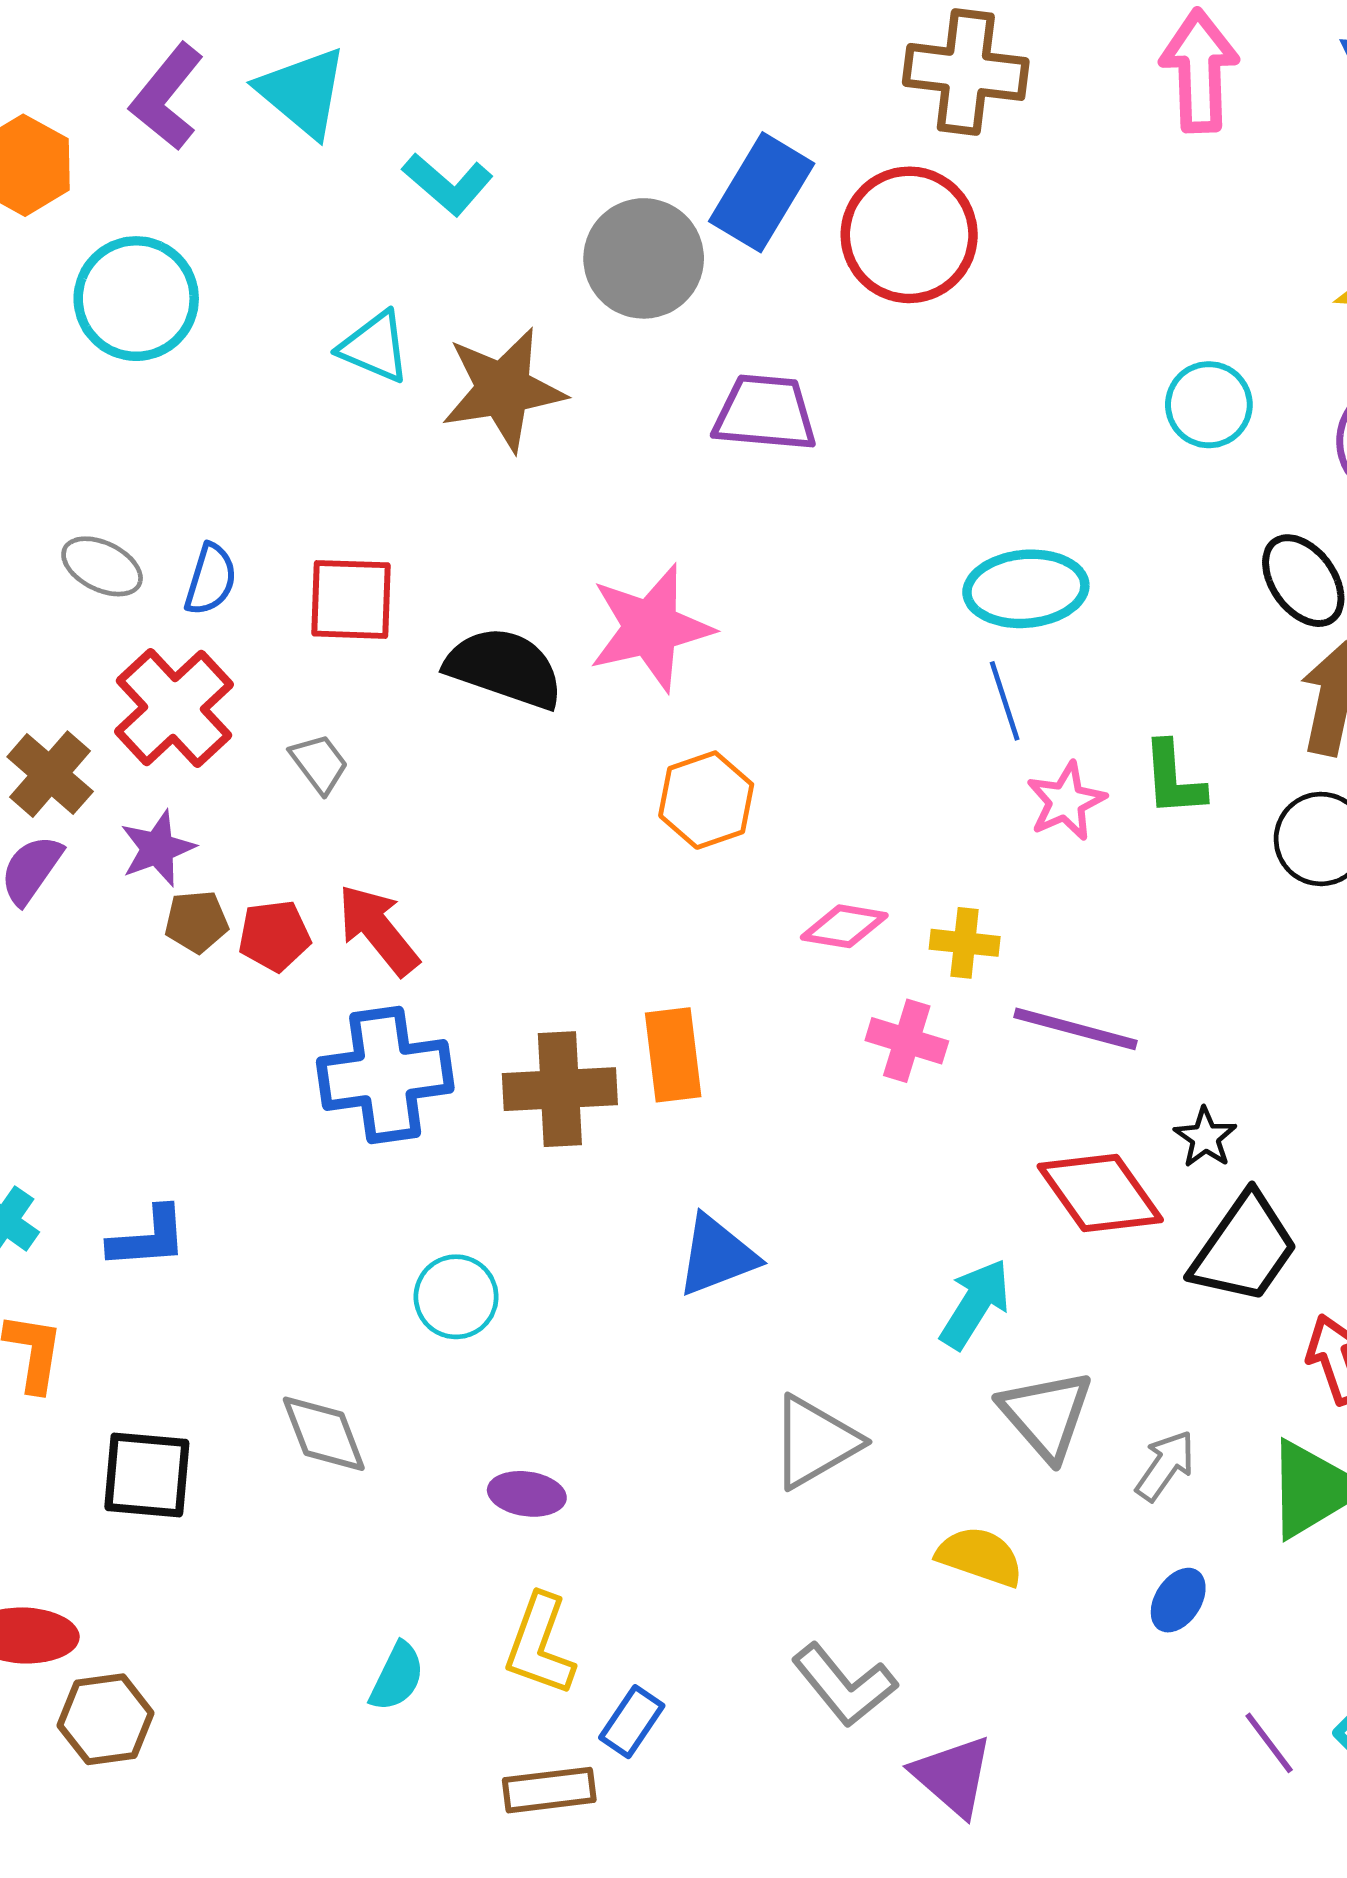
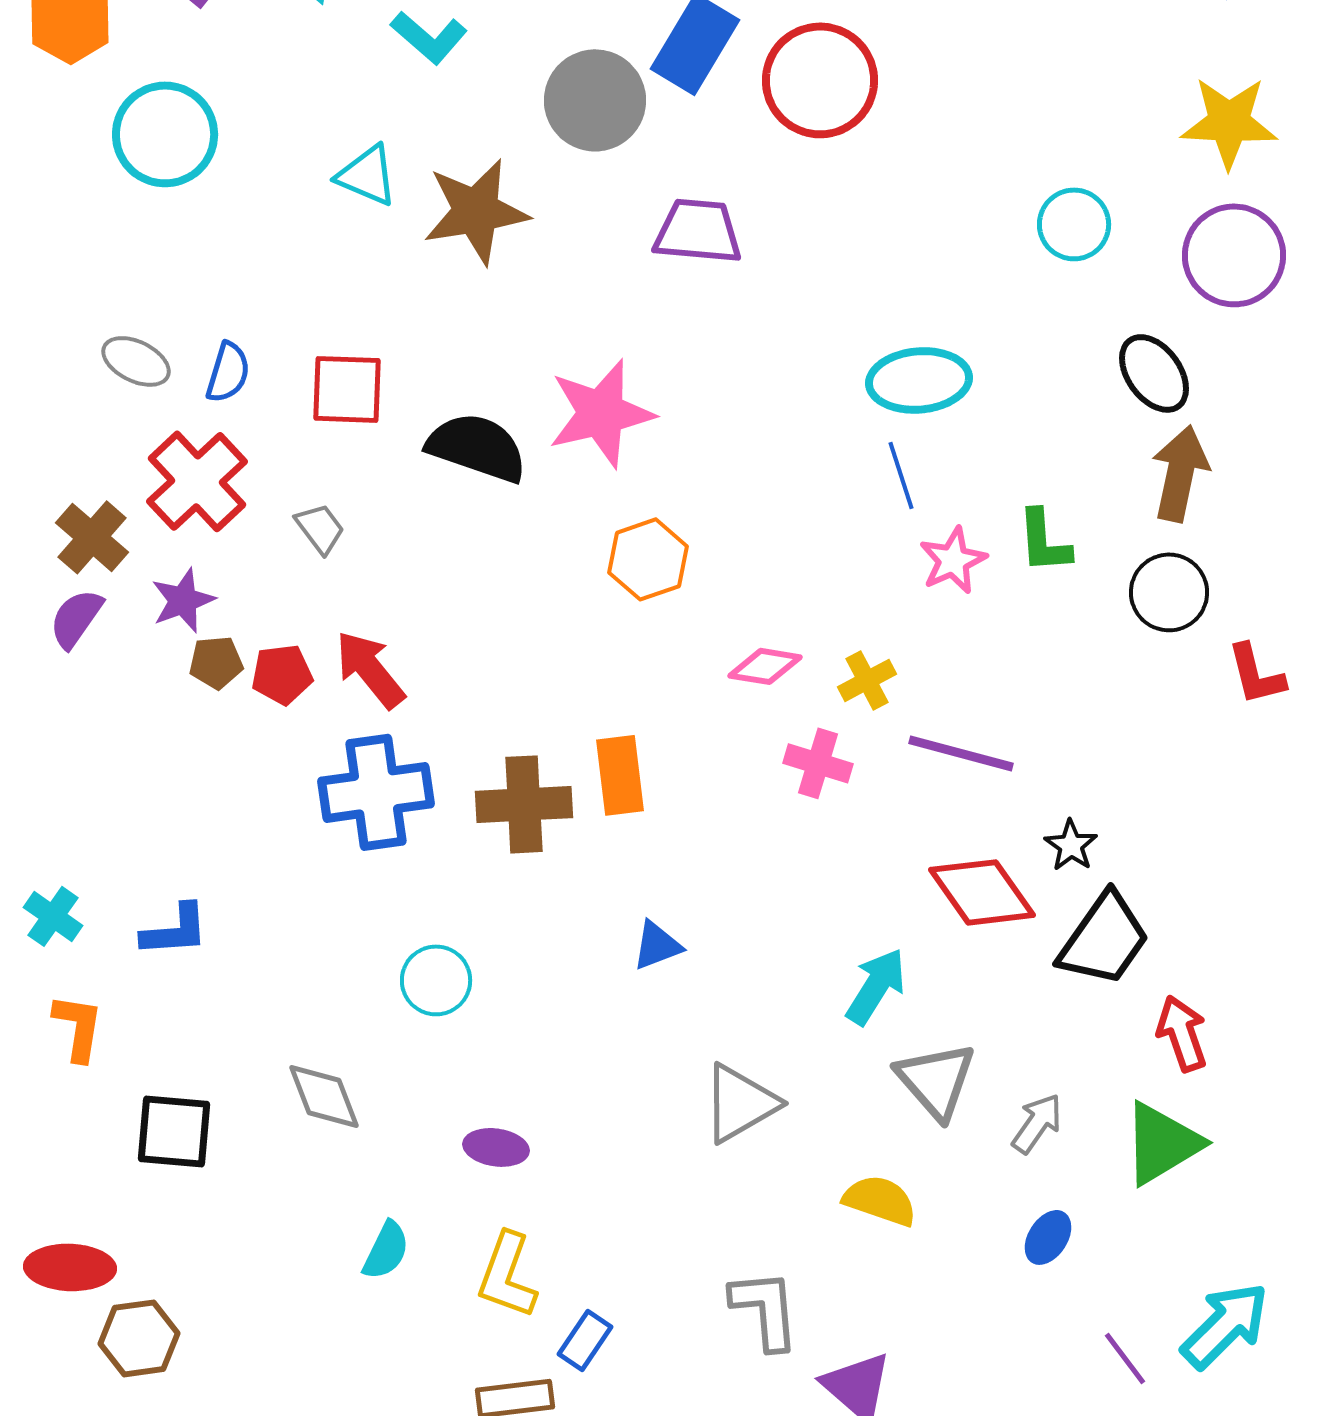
yellow cross: (965, 943) -> (867, 680), turned -34
blue triangle: (717, 1256) -> (657, 945), size x0.7
cyan semicircle: (397, 1677) -> (386, 1250), moved
gray L-shape: (844, 1685) -> (765, 1309), turned -146

